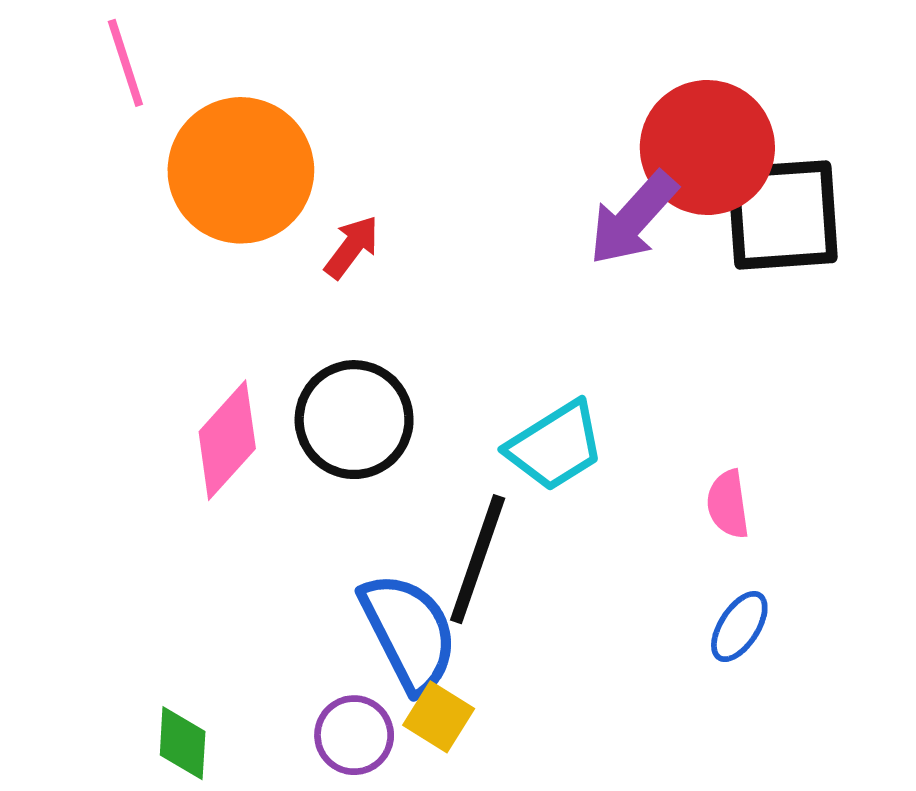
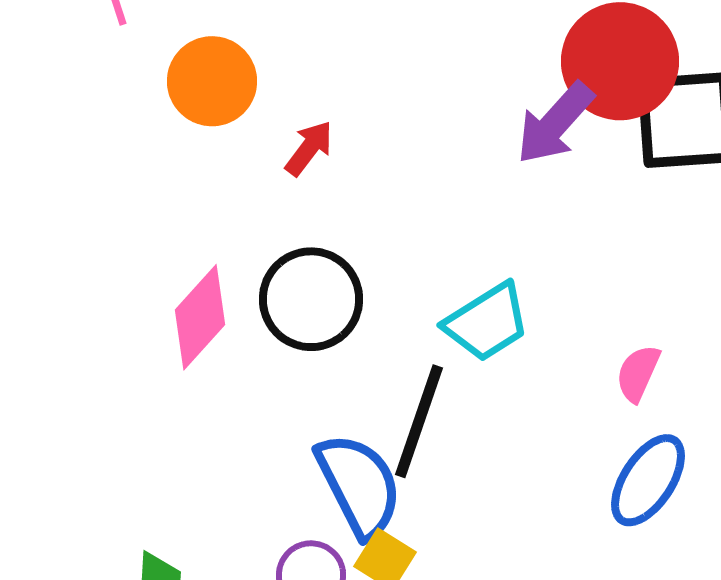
orange circle: (241, 170) -> (212, 81), size x0.7
pink semicircle: (728, 504) -> (638, 373), turned 32
blue ellipse: (739, 627) -> (648, 480), size x1.5

